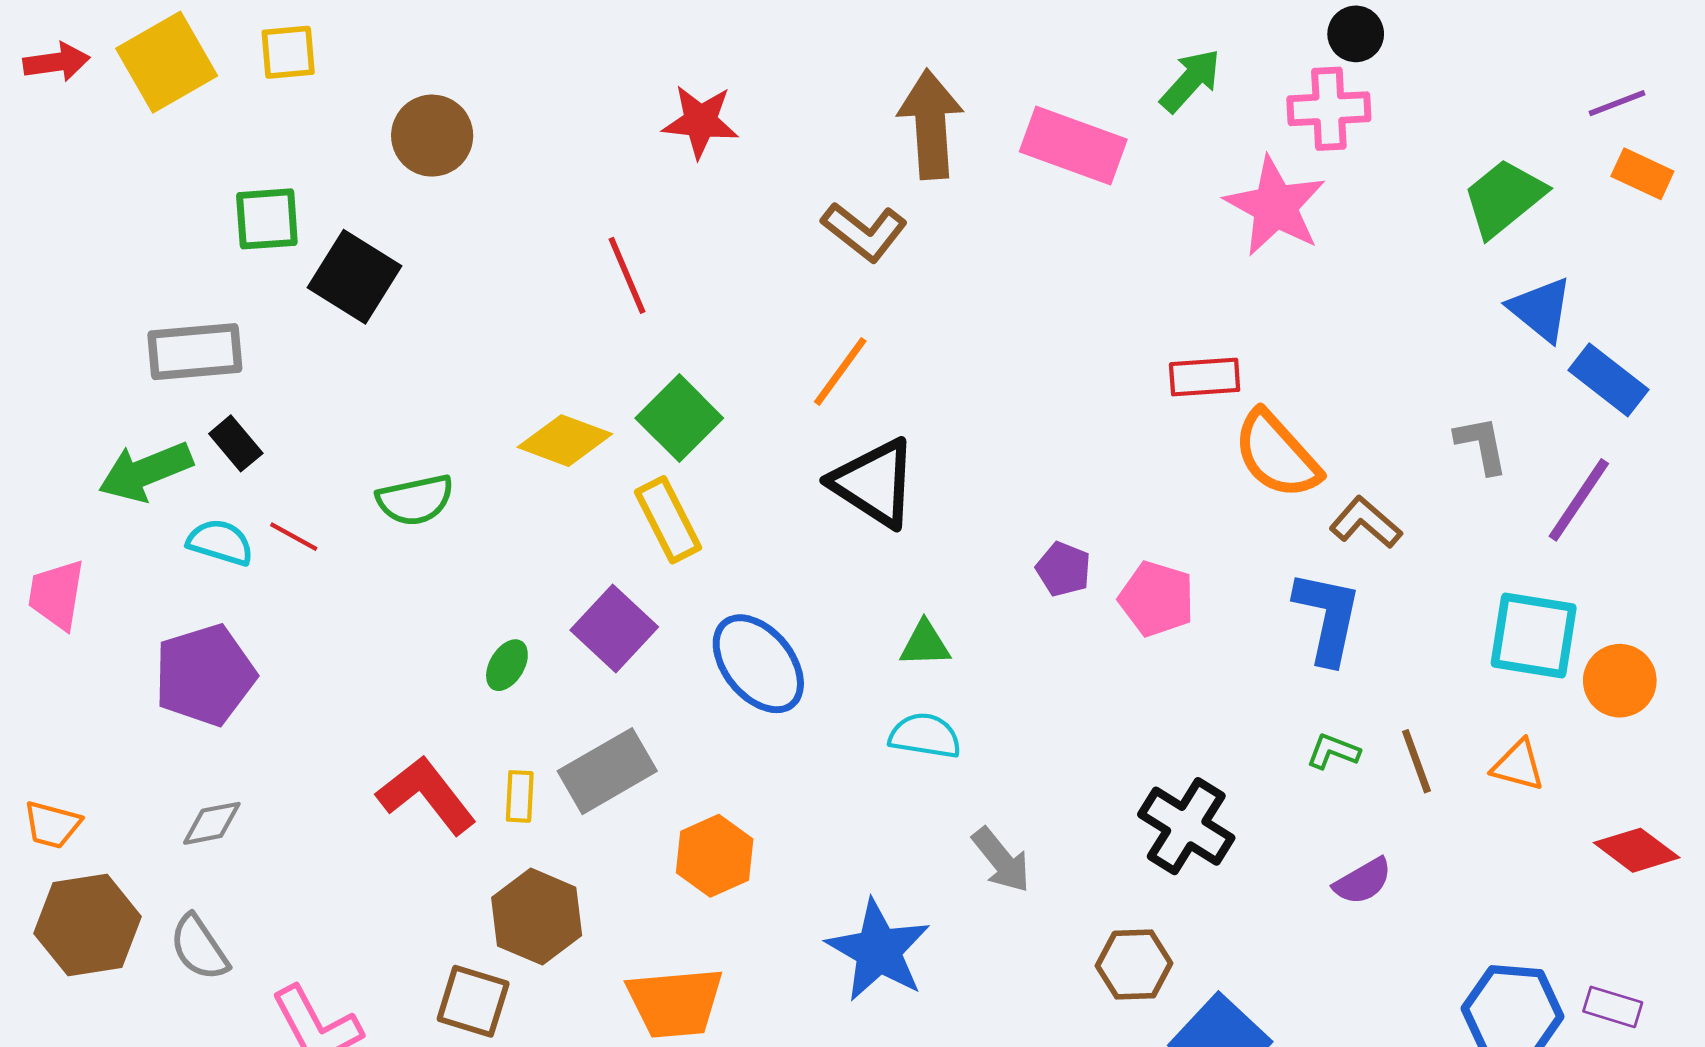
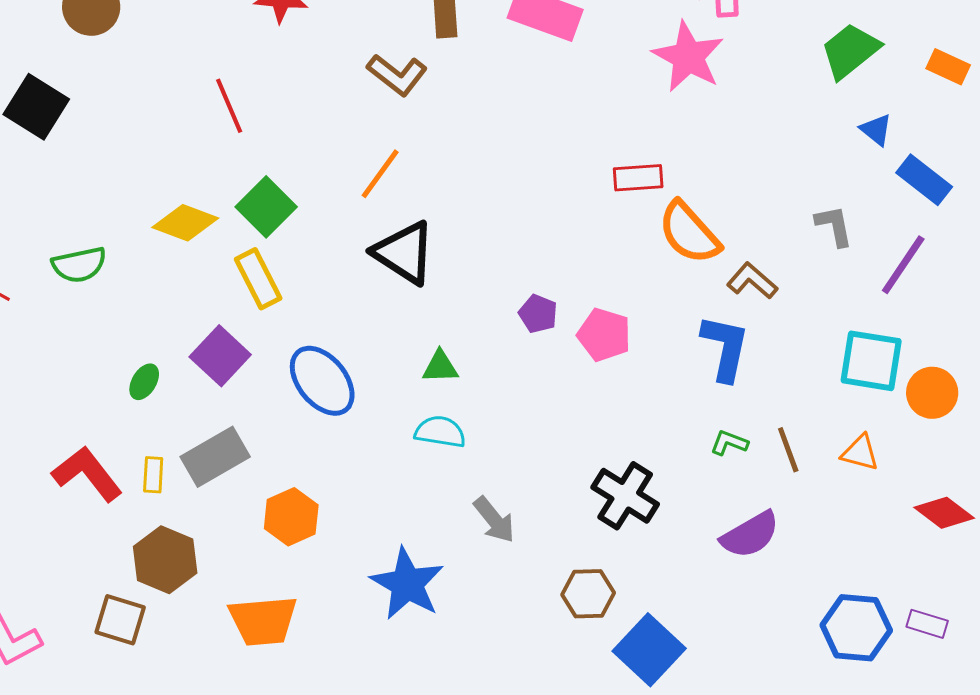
orange rectangle: (1642, 174) -> (948, 67), moved
blue triangle: (1541, 309) -> (876, 130), size x0.7
purple semicircle: (1363, 881) -> (750, 535), size x1.4

